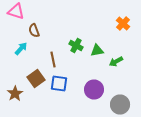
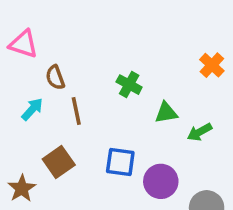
green cross: (76, 46) -> (129, 85), moved
brown line: (53, 60) -> (76, 111), moved
blue square: (59, 84) -> (120, 162), moved

